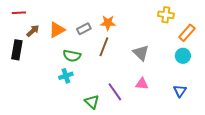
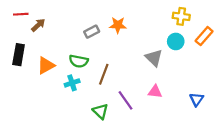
orange triangle: (57, 30) -> (46, 65), moved
brown arrow: (33, 31) -> (38, 25), moved
brown line: (104, 47) -> (104, 74), moved
cyan circle: (183, 56) -> (176, 41), moved

